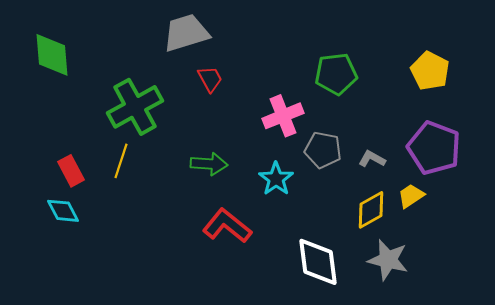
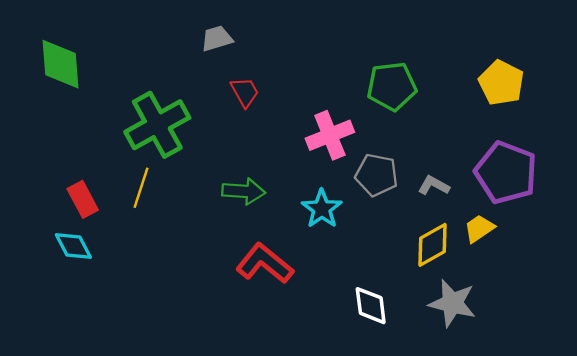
gray trapezoid: (186, 33) -> (217, 38), size x0.6
white diamond: (318, 262) -> (371, 306), size x0.7

